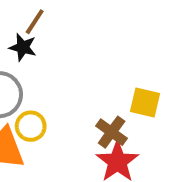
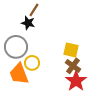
yellow square: (145, 103) -> (71, 50), moved

